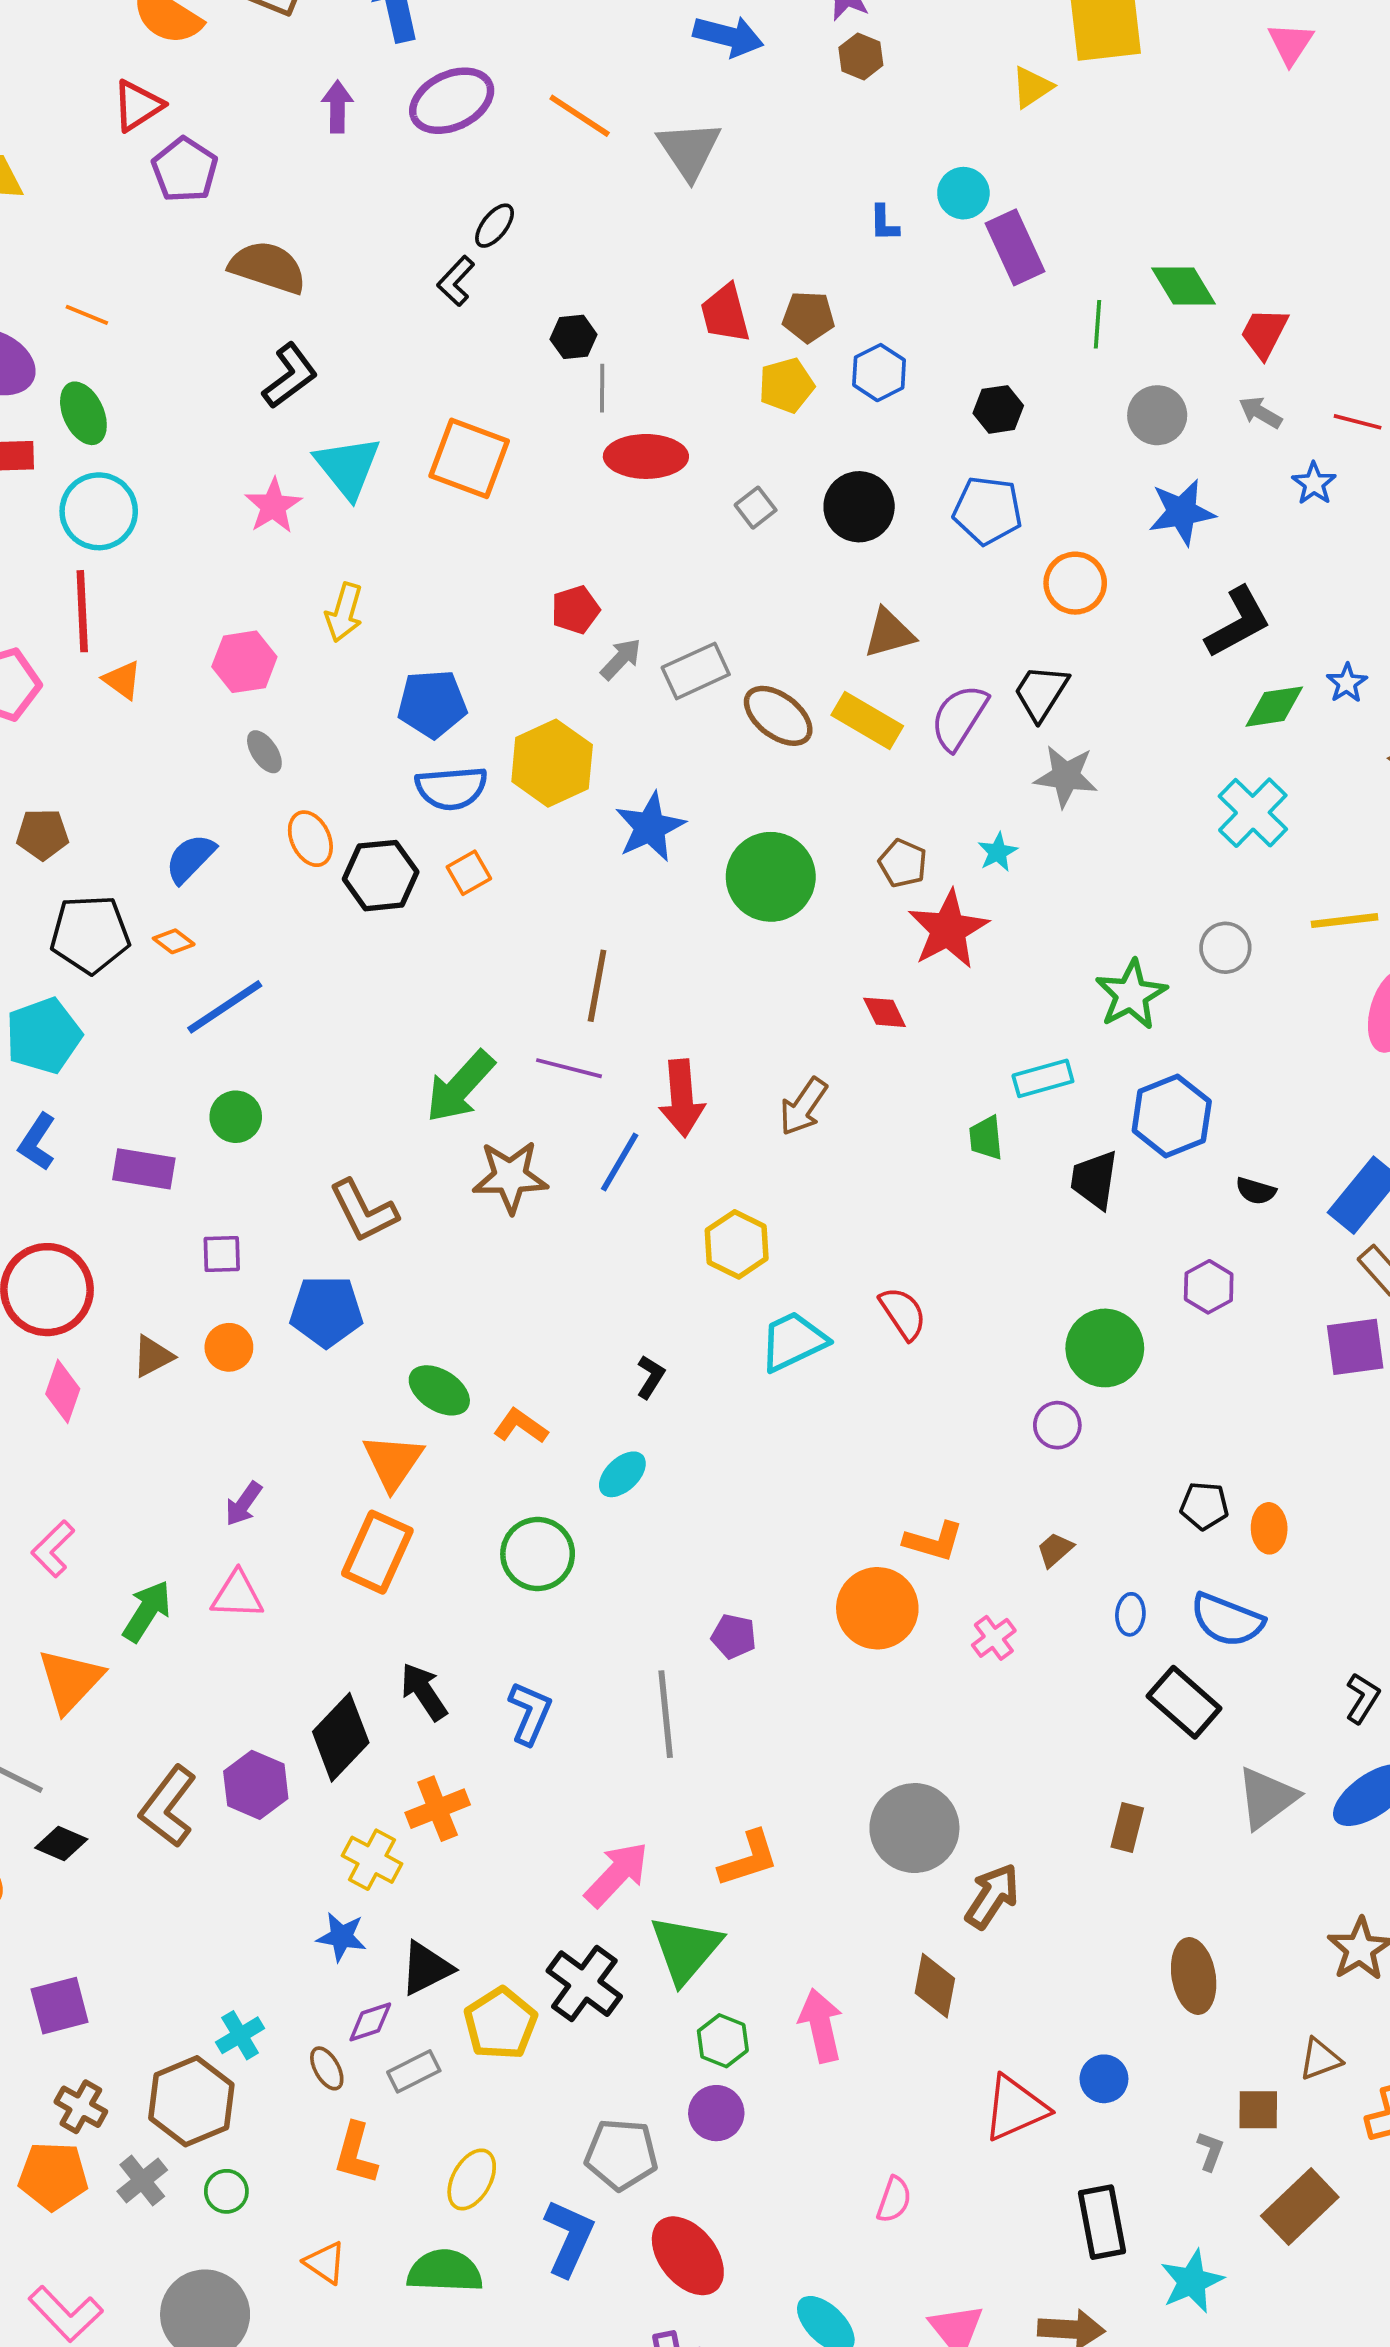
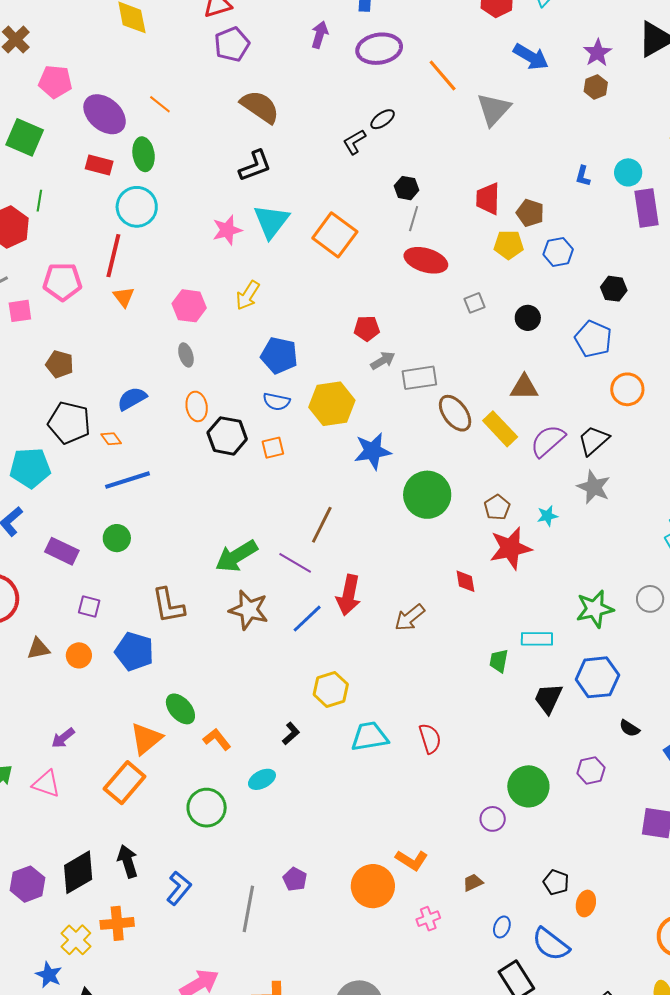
black circle: (859, 507) -> (528, 318), size x0.7
blue semicircle: (451, 788) -> (277, 402), size x0.7
yellow hexagon: (737, 1244) -> (331, 689), moved

